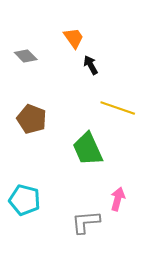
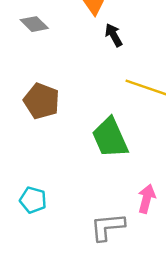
cyan pentagon: (25, 200) -> (33, 200), size x0.7

